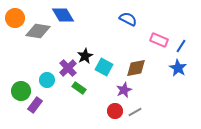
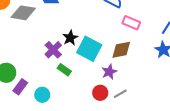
pink rectangle: (159, 40) -> (131, 23), moved
cyan square: (104, 67) -> (89, 49), size x1.4
cyan circle: (47, 80) -> (42, 95), moved

